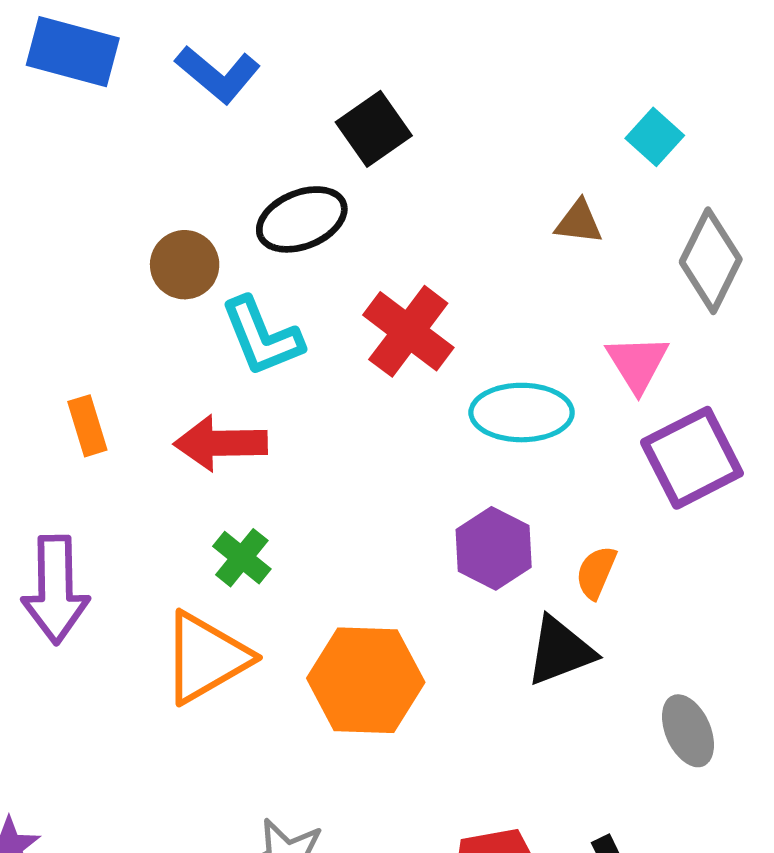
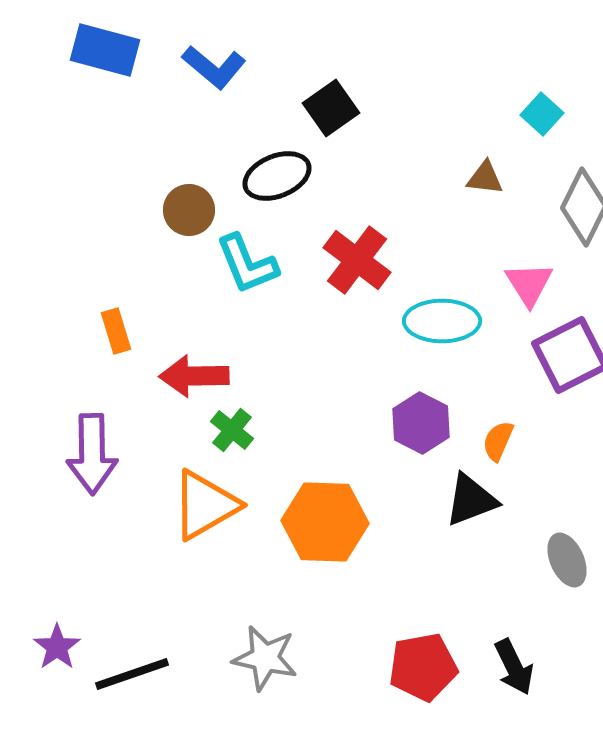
red arrow: (221, 443) -> (194, 376), moved

